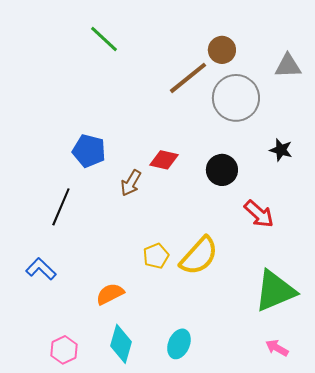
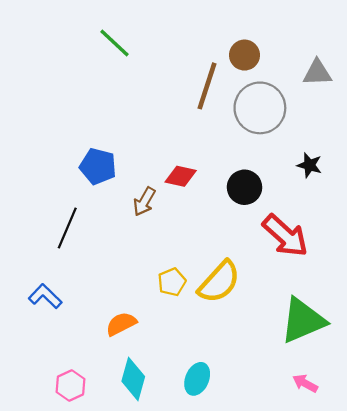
brown line: (188, 78) -> (207, 86), turned -33
red arrow: (259, 214) -> (285, 236), size x1.4

